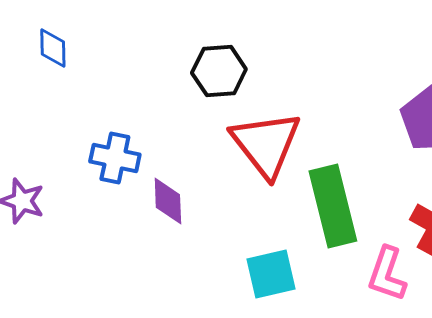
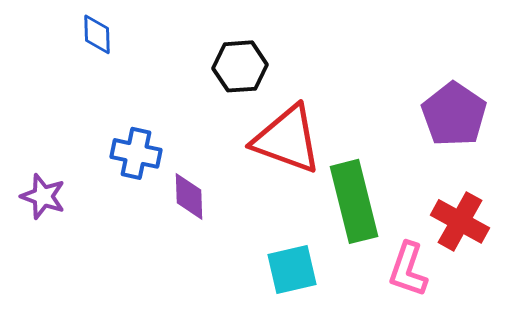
blue diamond: (53, 48) -> (97, 34), moved
red triangle: (266, 144) -> (287, 139), turned -32

